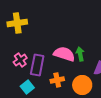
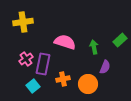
pink semicircle: (64, 54) -> (65, 42), moved
green arrow: (80, 54) -> (94, 47), moved

